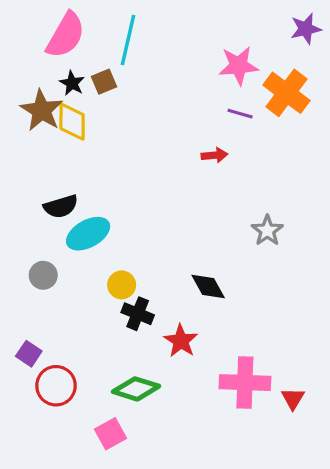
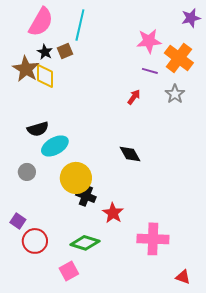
red arrow: (214, 155) -> (134, 97), turned -49
gray star: (267, 230) -> (175, 94), moved
yellow circle: (122, 285) -> (76, 178), size x1.8
black diamond: (208, 286) -> (130, 154), moved
red triangle: (293, 399) -> (183, 277), moved, turned -42

